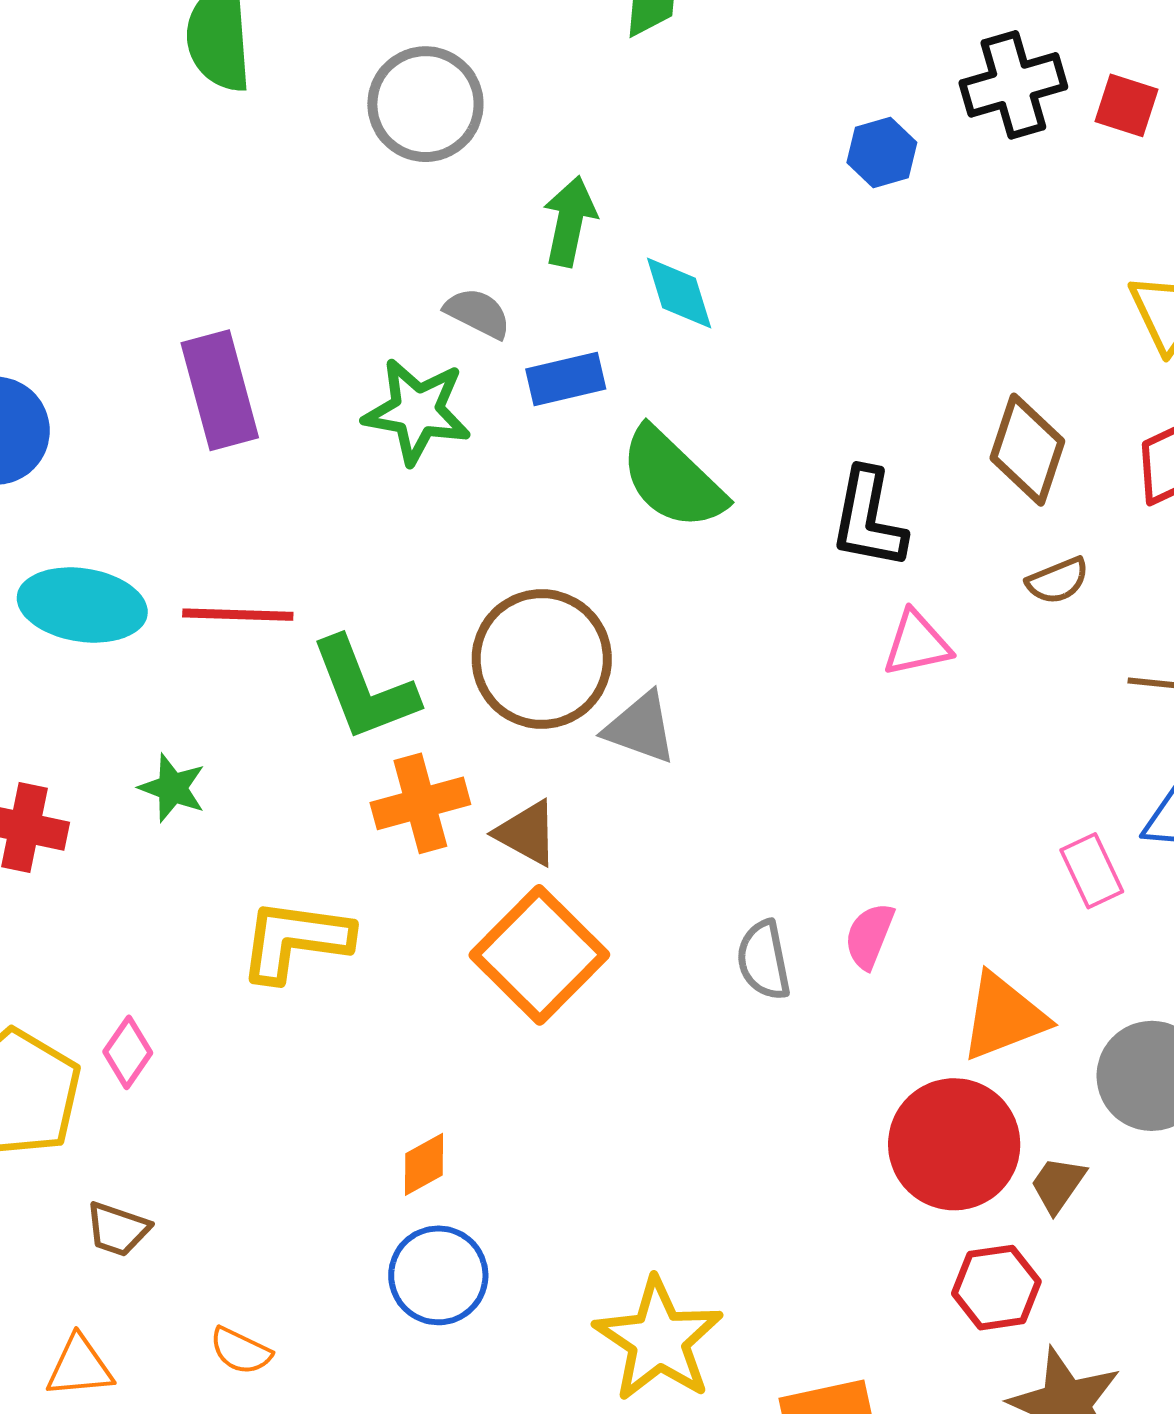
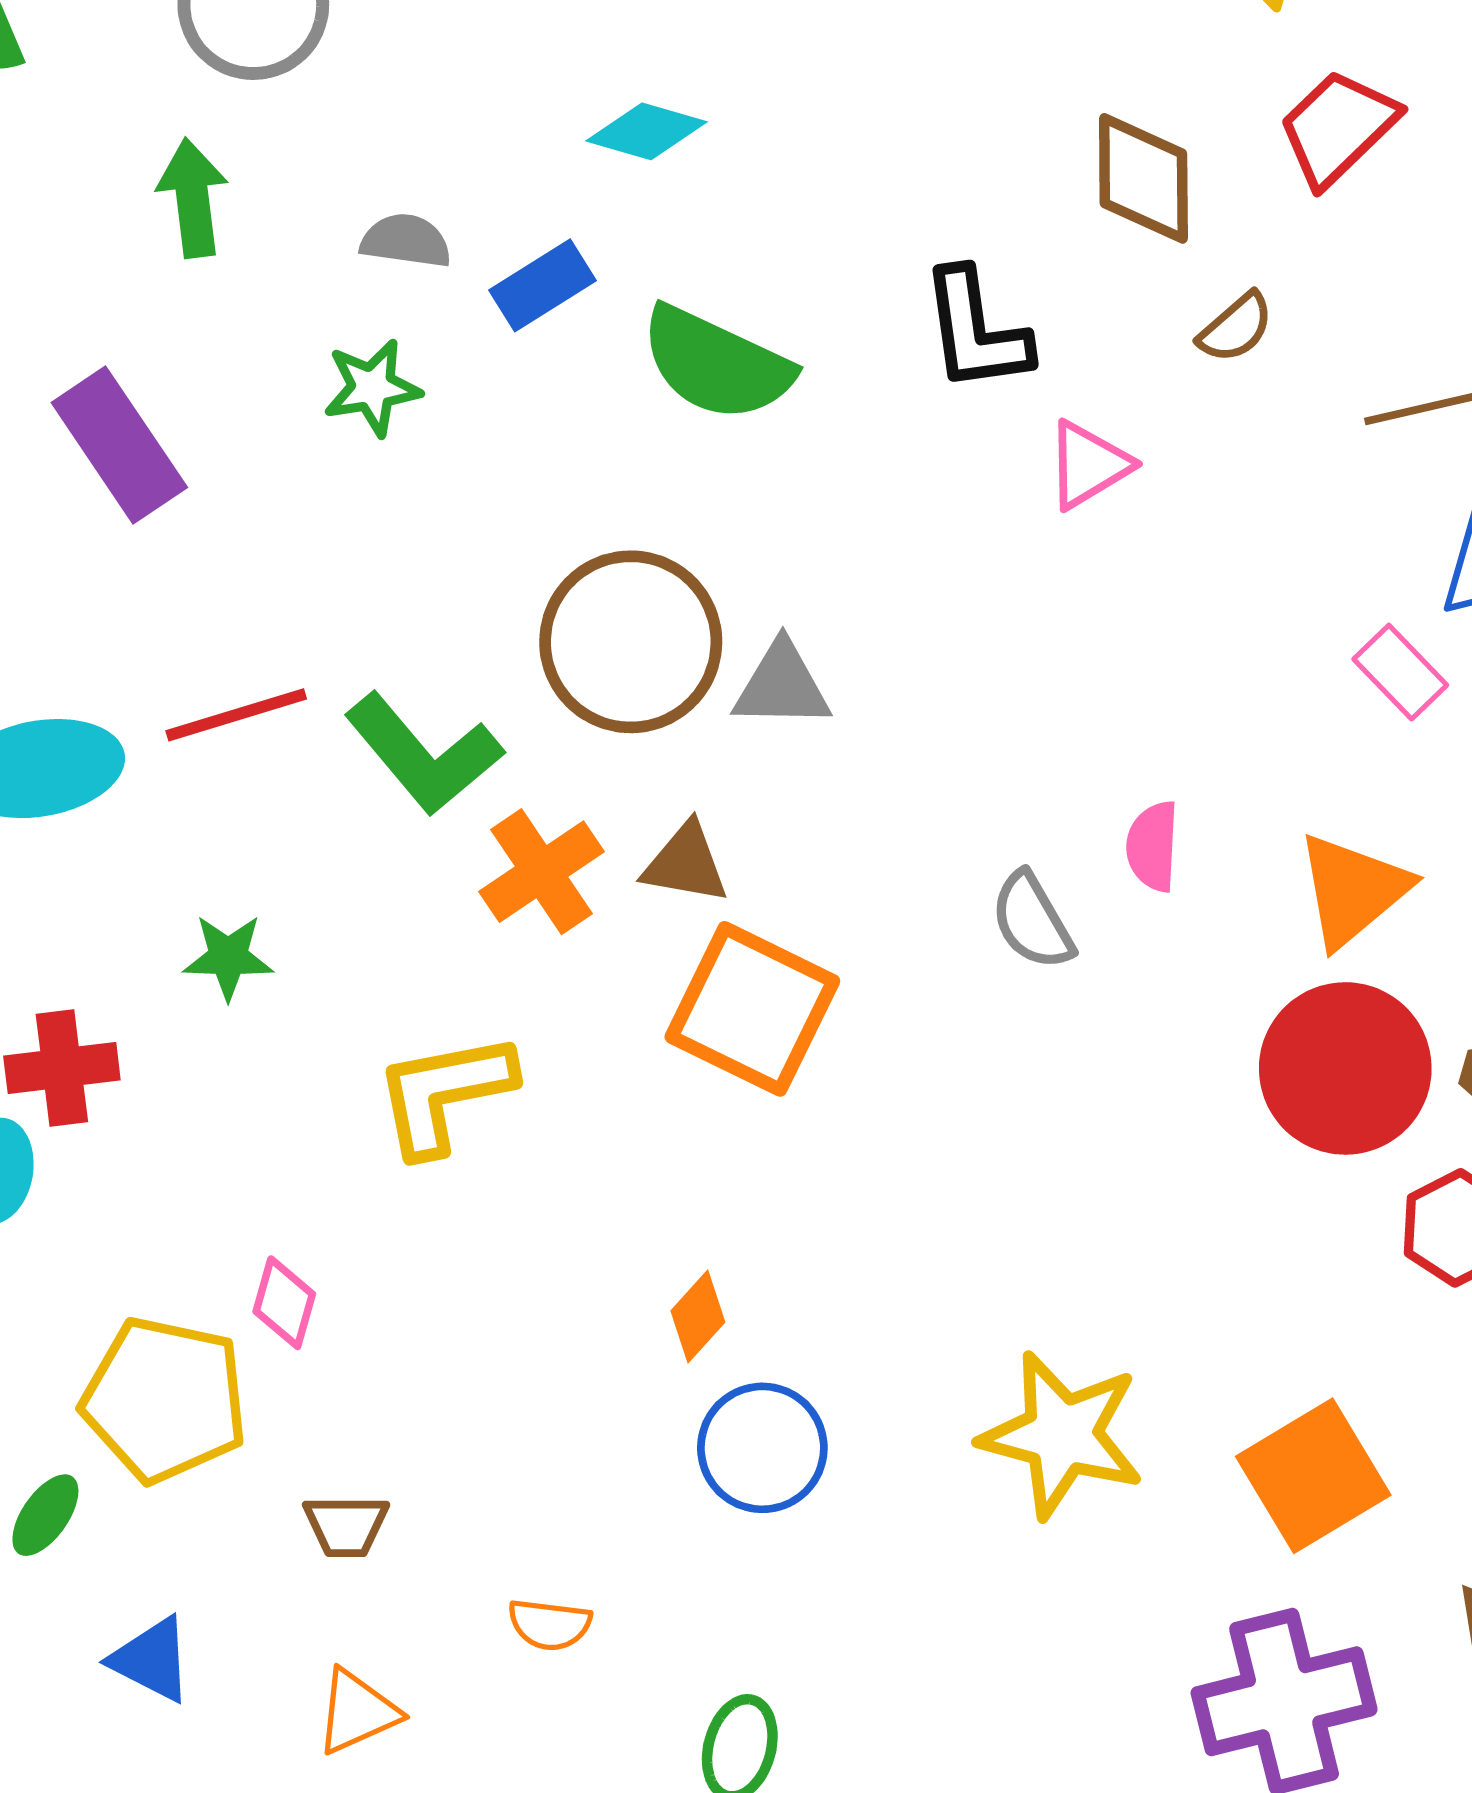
green arrow: (570, 221) -> (193, 198), moved
cyan diamond: (679, 293) -> (646, 131), turned -38
green star: (417, 411) -> (372, 388), size x0.7

